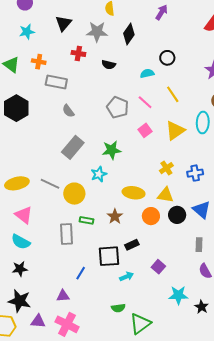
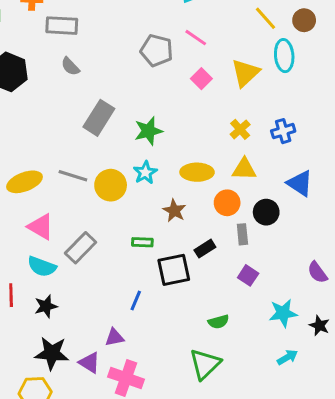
yellow line: (173, 94) -> (265, 18), moved
gray semicircle: (68, 111) -> (70, 66), moved
green star: (112, 150) -> (148, 131), moved
cyan star: (99, 174) -> (145, 173), moved
black circle: (177, 215) -> (266, 212), moved
green rectangle: (86, 220) -> (142, 242), moved
gray rectangle: (66, 234) -> (81, 248), moved, turned 55
gray rectangle: (199, 245) -> (242, 234), moved
cyan arrow: (127, 276) -> (287, 357), moved
green semicircle: (118, 308) -> (219, 322), moved
purple triangle: (38, 321) -> (89, 363), moved, turned 35
green triangle: (140, 324) -> (205, 364), moved

